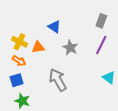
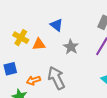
orange arrow: (19, 61) -> (33, 80), moved, turned 128
blue square: (17, 80) -> (10, 69), moved

